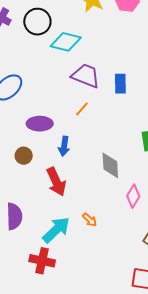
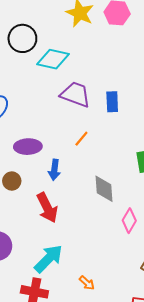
orange line: (82, 109) -> (81, 139), moved
orange arrow: (90, 220) -> (87, 283), moved

